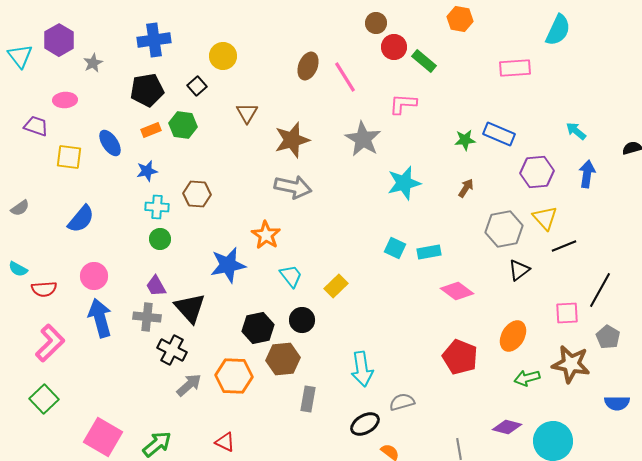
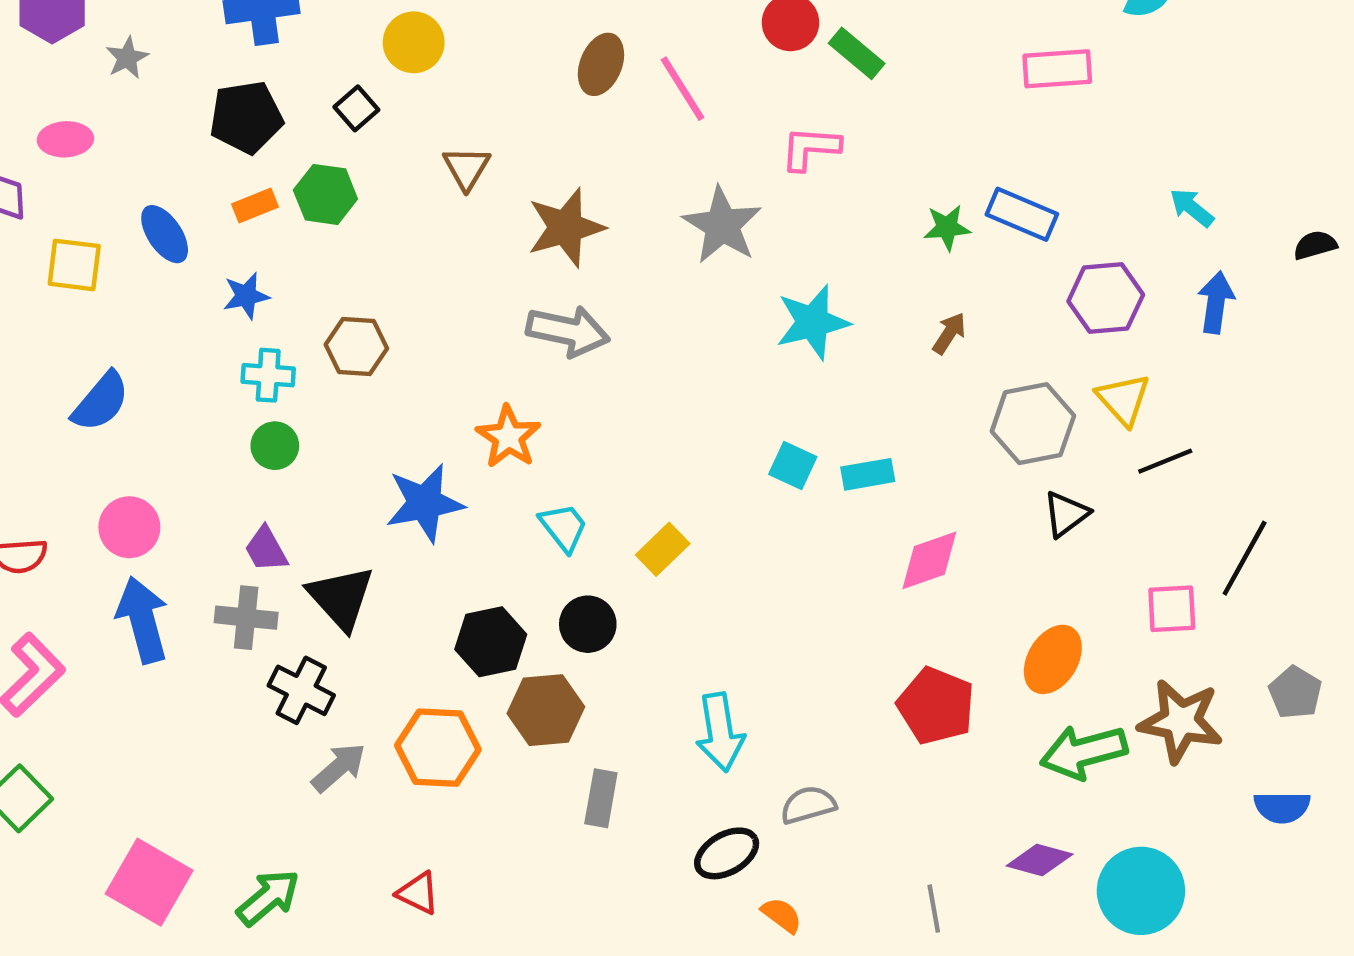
pink diamond: (457, 291) -> (929, 560), turned -56
gray pentagon: (608, 337) -> (1295, 693), moved
green arrow: (527, 378) -> (1084, 752), size x1.5

